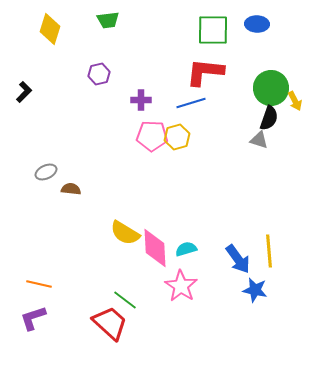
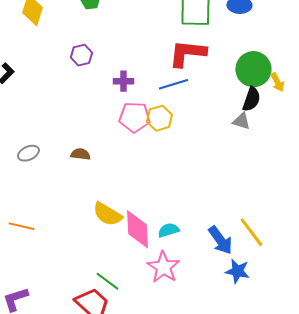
brown semicircle: (71, 189) -> (80, 154), moved
yellow line: (269, 251) -> (251, 232), turned -32
orange line: (39, 284) -> (21, 226), moved

